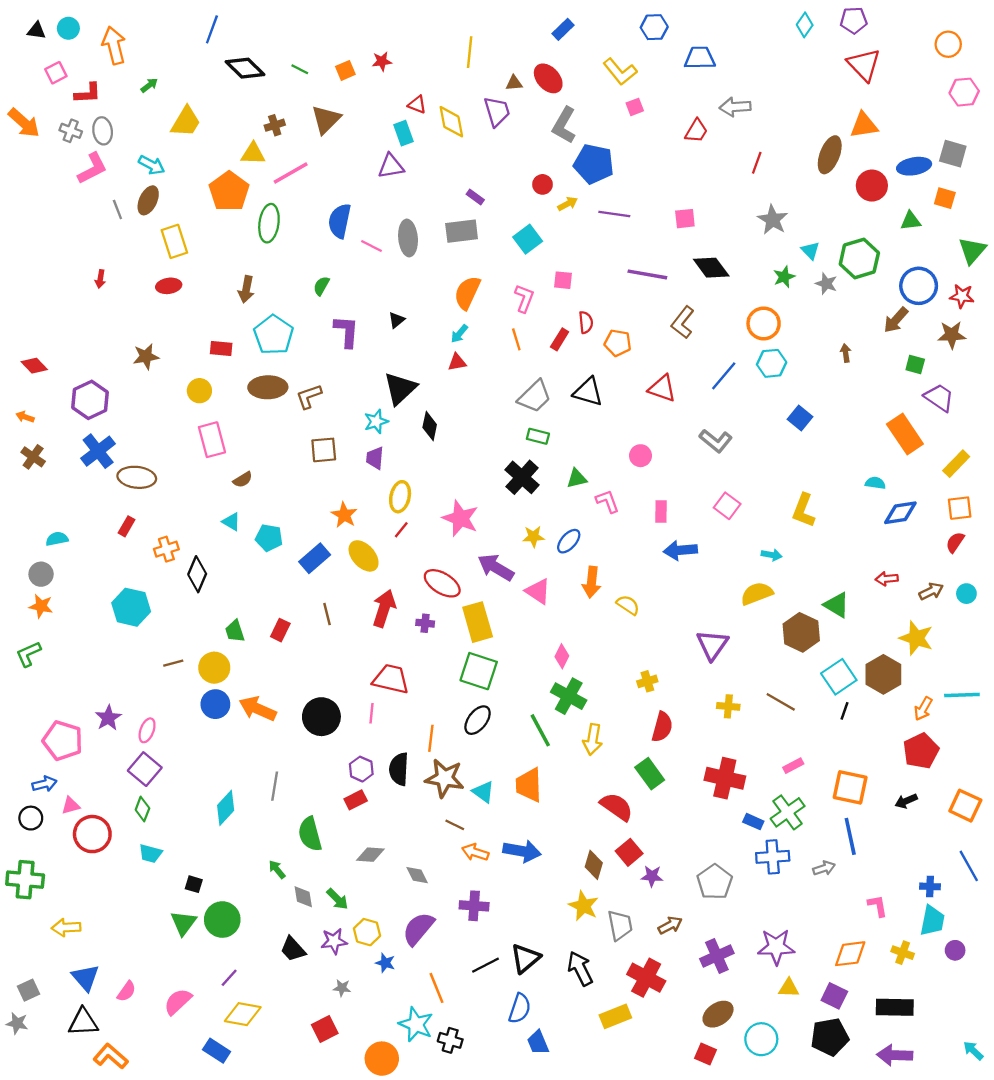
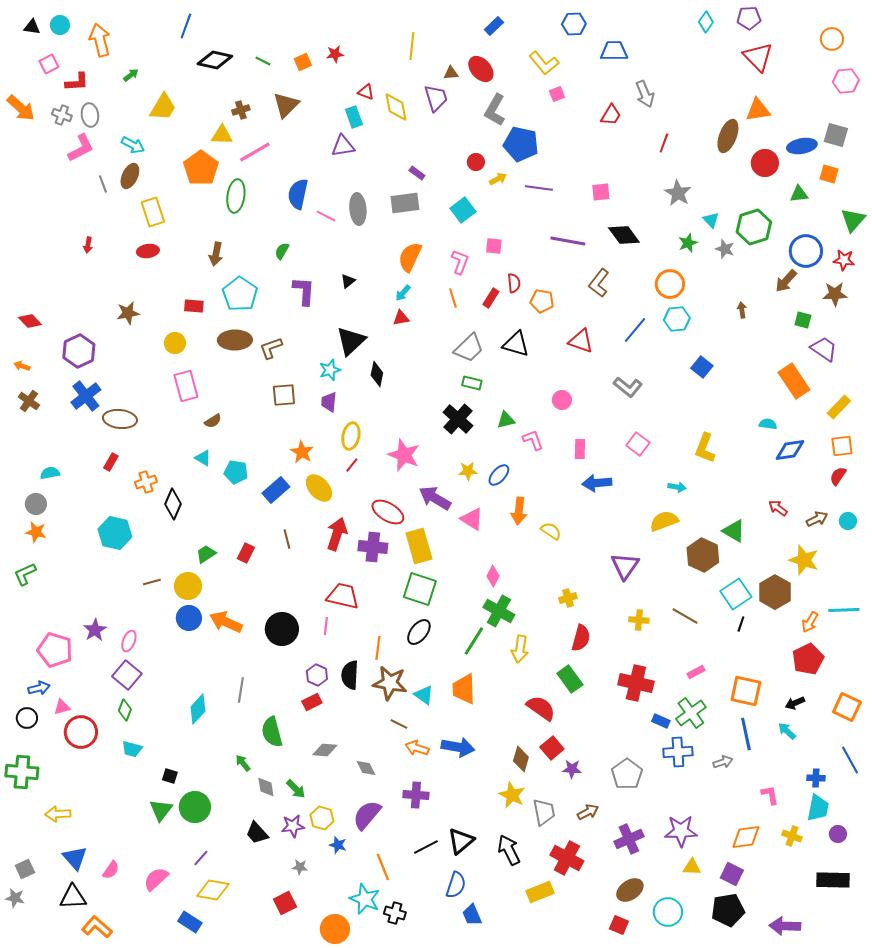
black diamond: (245, 68) -> (215, 60), turned -32
gray arrow: (735, 107) -> (645, 94), turned -108
red arrow: (887, 579) -> (778, 508), turned 42
purple cross: (425, 623) -> (373, 547), size x1.8
green trapezoid: (235, 631) -> (206, 554), turned 75
green line: (540, 730) -> (474, 641), turned 60
black rectangle: (895, 1007) -> (833, 880), moved
cyan arrow: (973, 1051) -> (787, 731), moved

